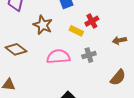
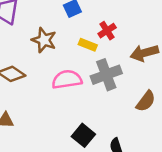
brown arrow: (119, 40) -> (144, 53), size x1.5
gray cross: (89, 55) -> (106, 75), size x1.6

